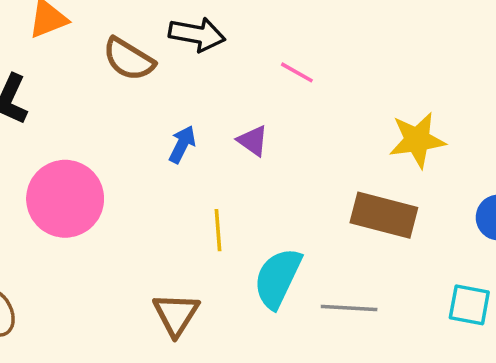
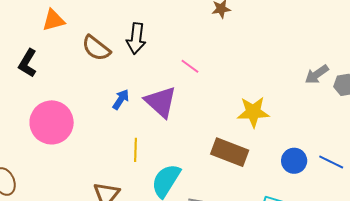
black arrow: (197, 34) -> (136, 39), turned 80
purple triangle: (253, 141) -> (161, 102), size x1.8

